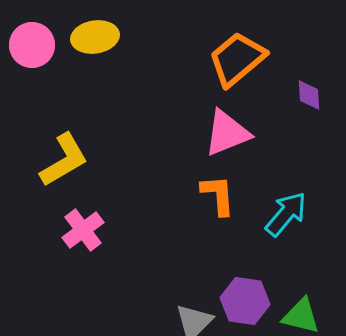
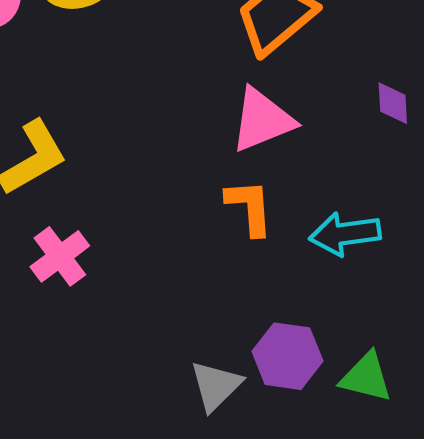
purple diamond: (309, 95) -> (393, 103), moved
cyan arrow: (286, 214) -> (345, 234), turned -138

